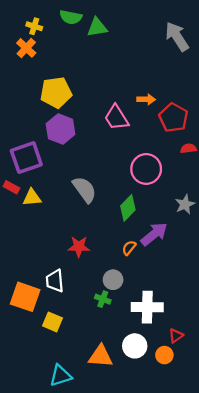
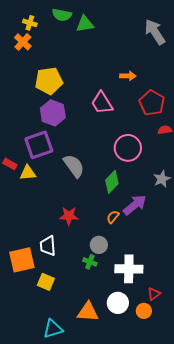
orange arrow: (146, 99) -> (128, 76), moved
purple square: (26, 158) -> (39, 145), moved
orange square: (25, 297) -> (22, 260), turned -32

